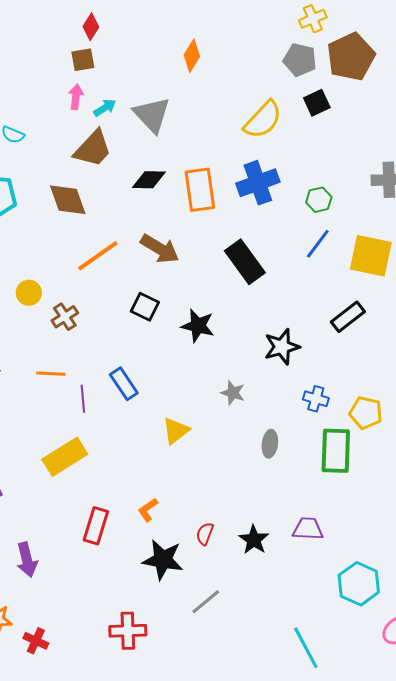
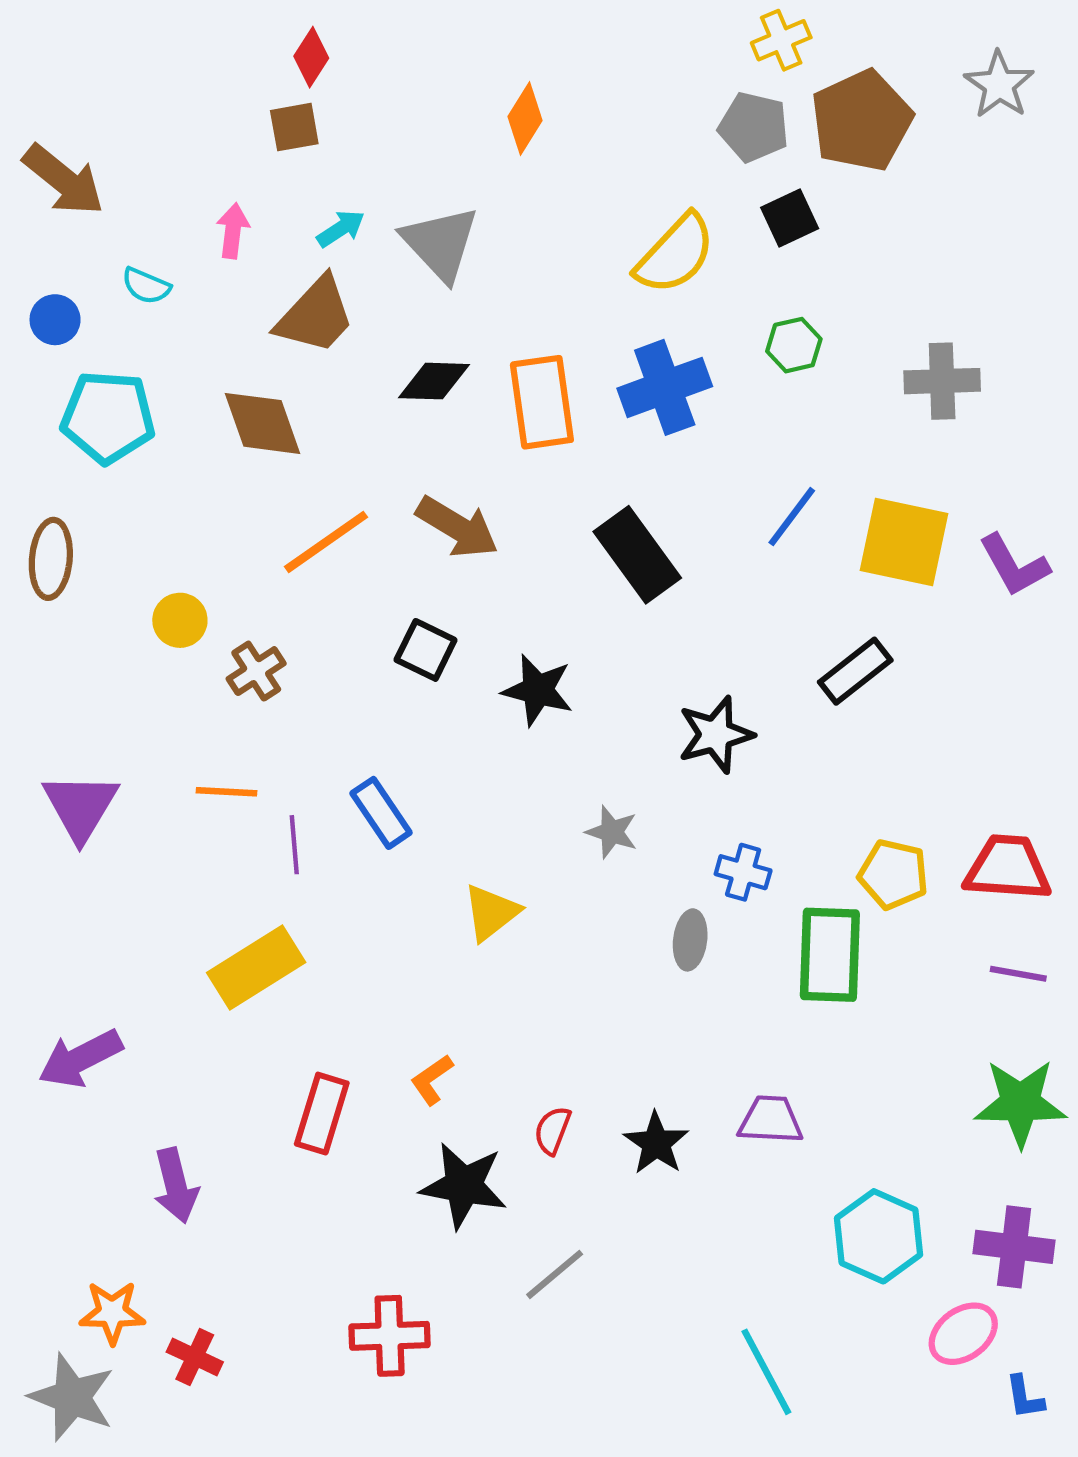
pink arrow: (76, 97) -> (233, 231), moved
green hexagon: (319, 200) -> (794, 345), moved
blue cross: (316, 399) -> (743, 872), moved

